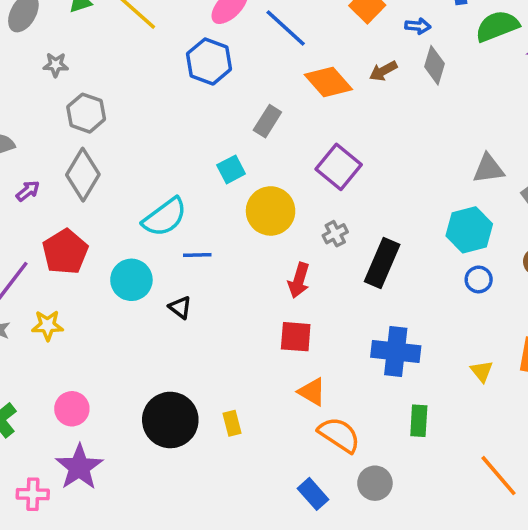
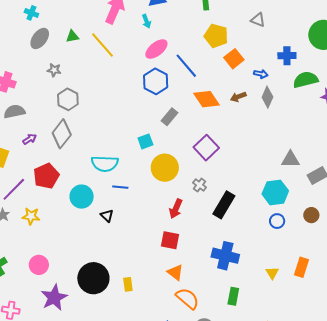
blue hexagon: (209, 61) -> (156, 81), moved
cyan semicircle: (165, 217) -> (105, 164), turned 32
gray cross: (335, 234) -> (200, 185), turned -32
purple star: (79, 467) -> (54, 298), moved

